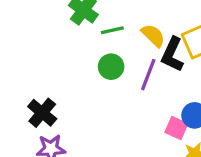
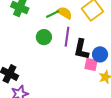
green line: (112, 30) -> (53, 14), moved
black L-shape: (172, 54) -> (81, 49), moved

